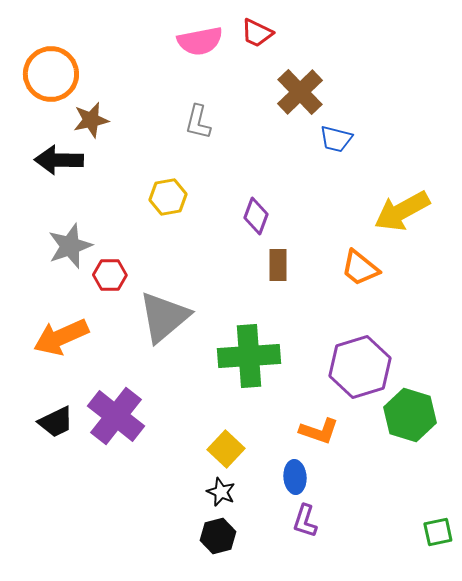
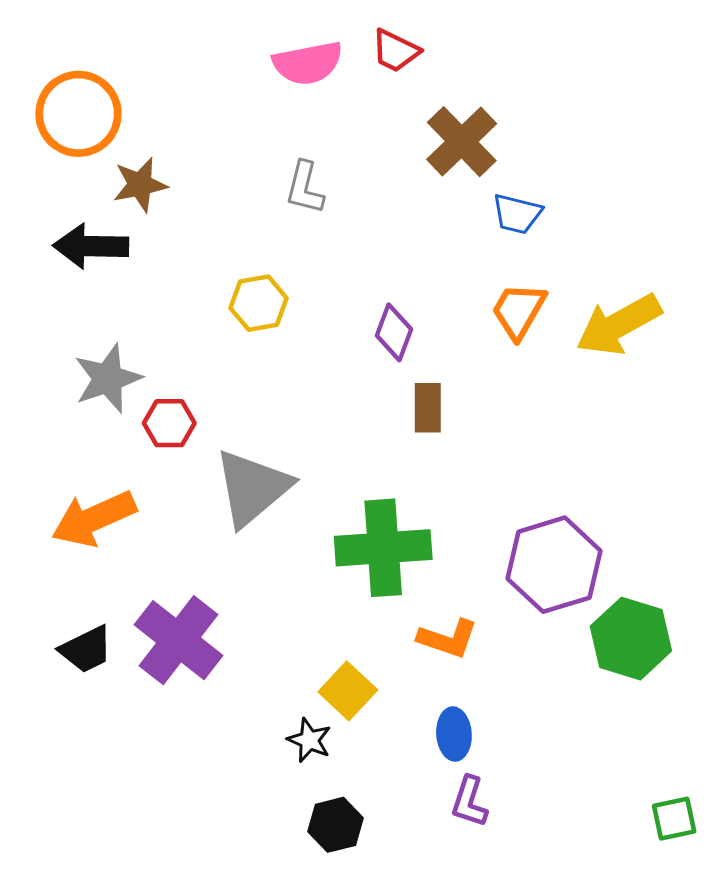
orange trapezoid: (360, 268) -> (519, 311), moved, turned 81
orange L-shape: (319, 431) -> (448, 639), moved
black star: (221, 492) -> (309, 740), moved

